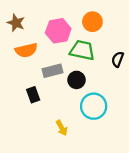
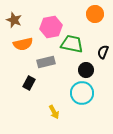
orange circle: (92, 22) -> (95, 14), moved
black circle: (76, 80) -> (86, 70), moved
black rectangle: (33, 95) -> (29, 83), turned 48

